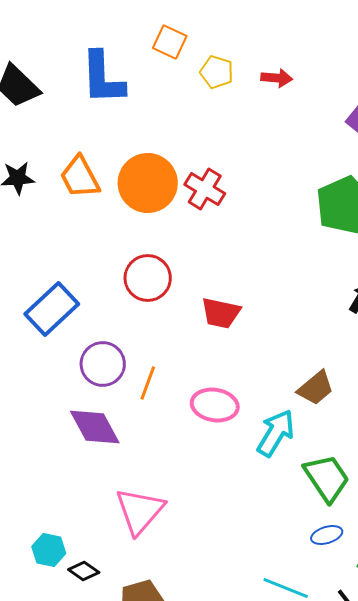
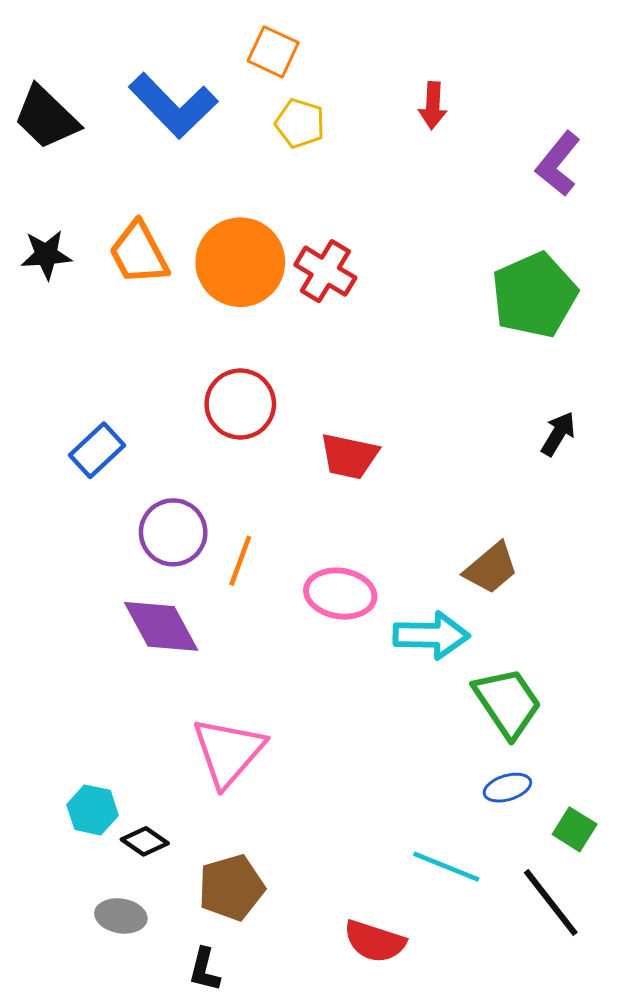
yellow pentagon: (217, 72) -> (300, 123), moved
blue L-shape: (103, 78) -> (173, 105), turned -42
red arrow: (277, 78) -> (433, 105), turned 88
blue rectangle: (52, 309) -> (97, 450), size x0.7
cyan arrow: (276, 433) -> (431, 635), turned 60

